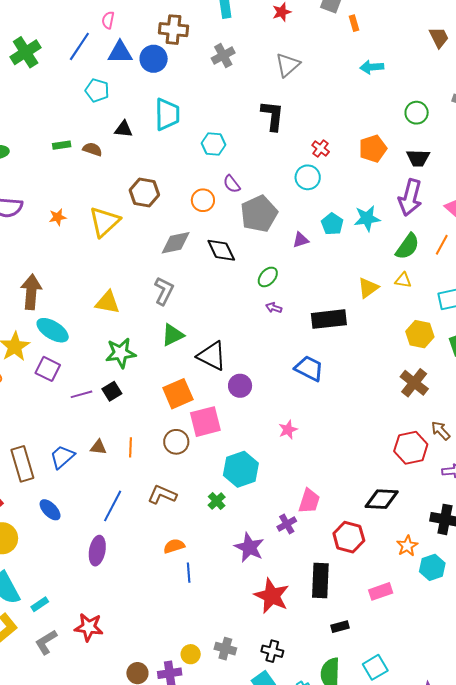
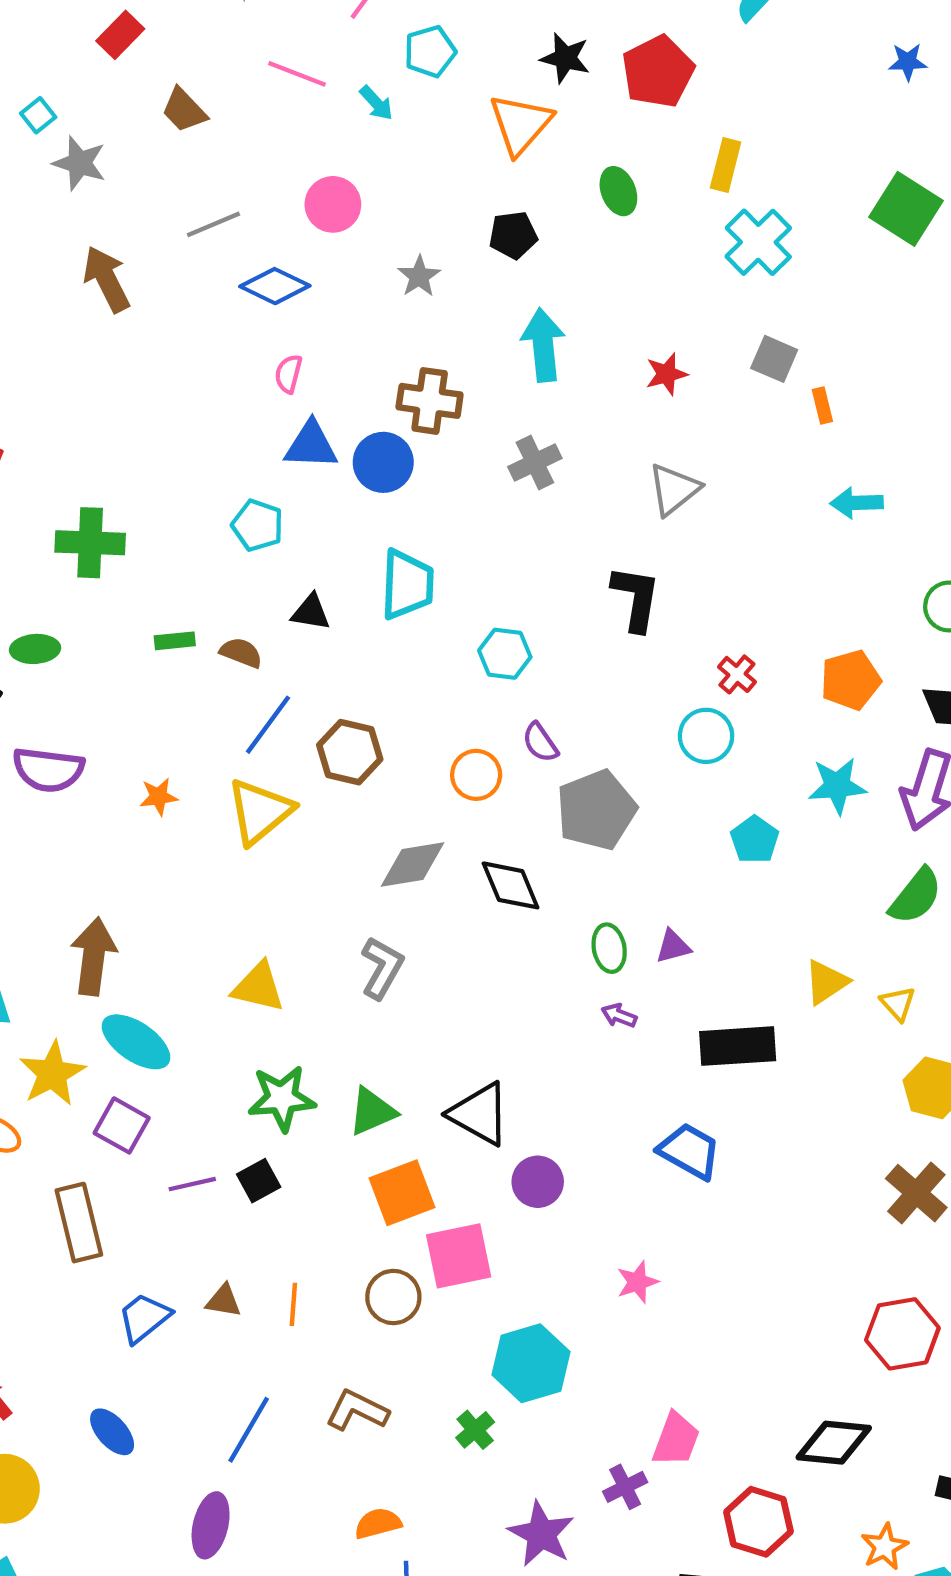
blue line: (79, 46) -> (268, 725), moved
green cross: (26, 52) -> (90, 543), moved, turned 32
cyan star: (367, 218) -> (837, 786), moved
purple triangle: (301, 240) -> (673, 947), moved
green ellipse: (268, 277) -> (609, 948), turned -55
yellow triangle: (403, 280) -> (898, 1003), moved, turned 36
green triangle: (173, 335) -> (372, 1111), moved
brown rectangle: (22, 464) -> (79, 1223), moved

